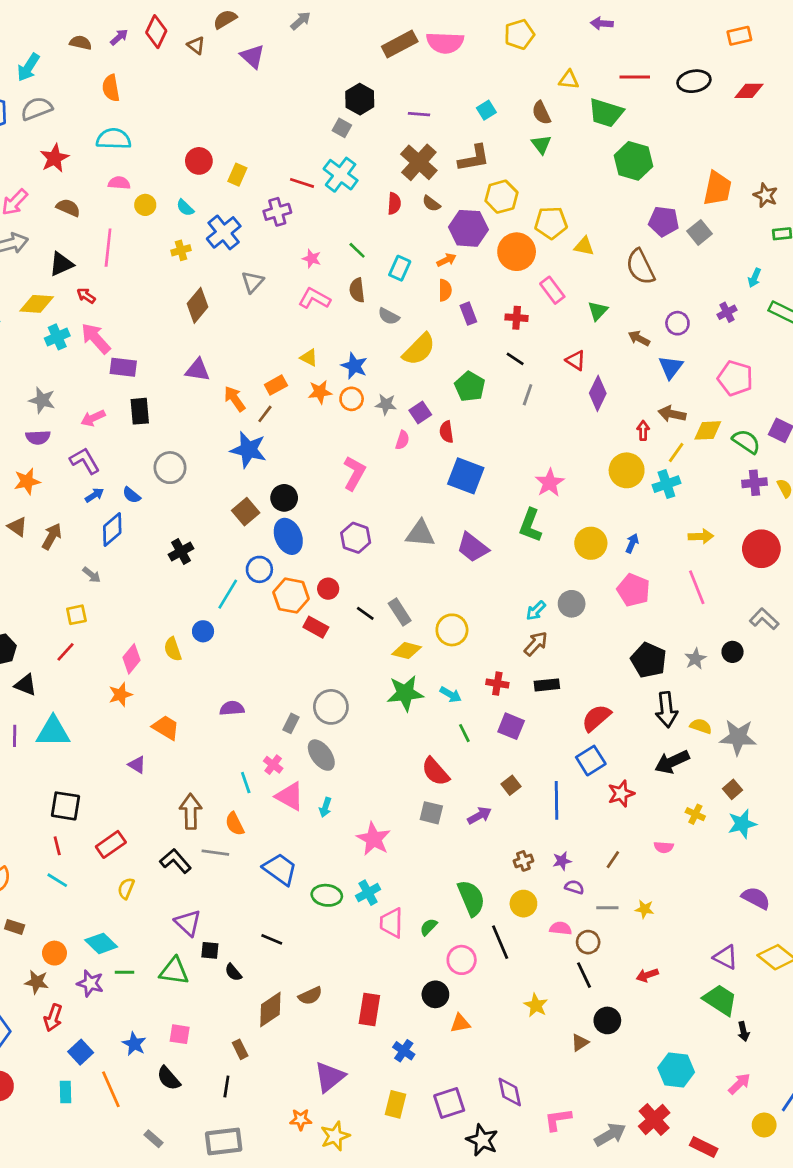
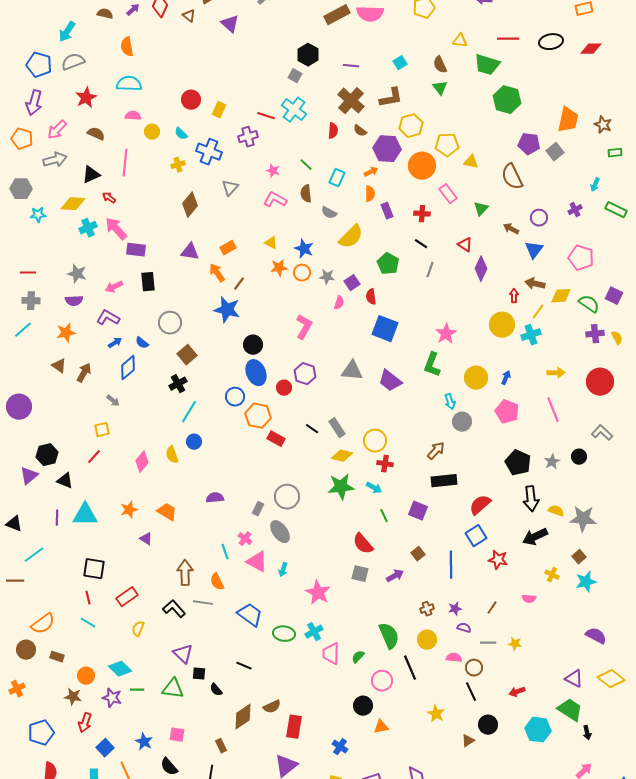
blue cross: (224, 232) -> (209, 152), turned -30
orange rectangle: (276, 385) -> (228, 248), moved
purple L-shape: (85, 461) -> (108, 318), turned -30
brown square: (246, 512) -> (187, 355), moved
red circle: (328, 589) -> (284, 388), moved
cyan line: (228, 594) -> (189, 412), moved
cyan arrow: (536, 611) -> (450, 402), moved, turned -63
red cross: (497, 684) -> (385, 464), moved
black rectangle: (547, 685) -> (444, 481), size x1.4
orange star: (120, 695) -> (129, 510), moved
red star: (621, 794) -> (498, 560), turned 30
red rectangle: (369, 1009) -> (294, 727), moved
cyan hexagon: (676, 1070) -> (538, 730), moved

